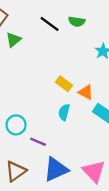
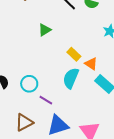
green triangle: (13, 40) -> (45, 30), moved
cyan semicircle: (64, 112) -> (71, 78), size x1.5

